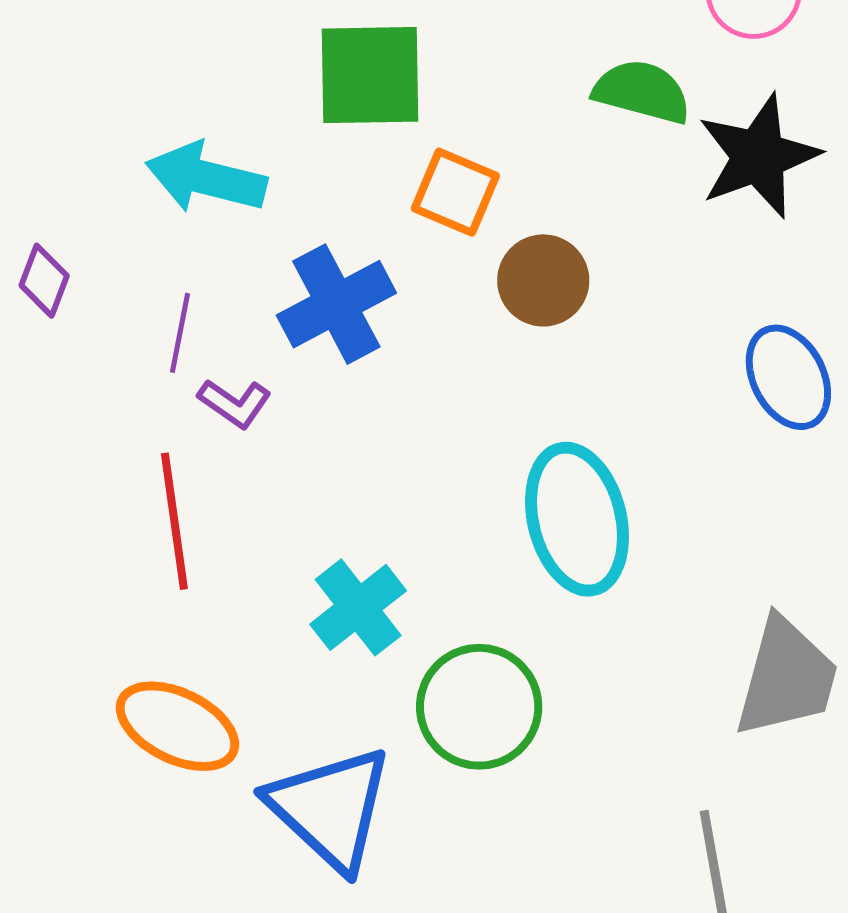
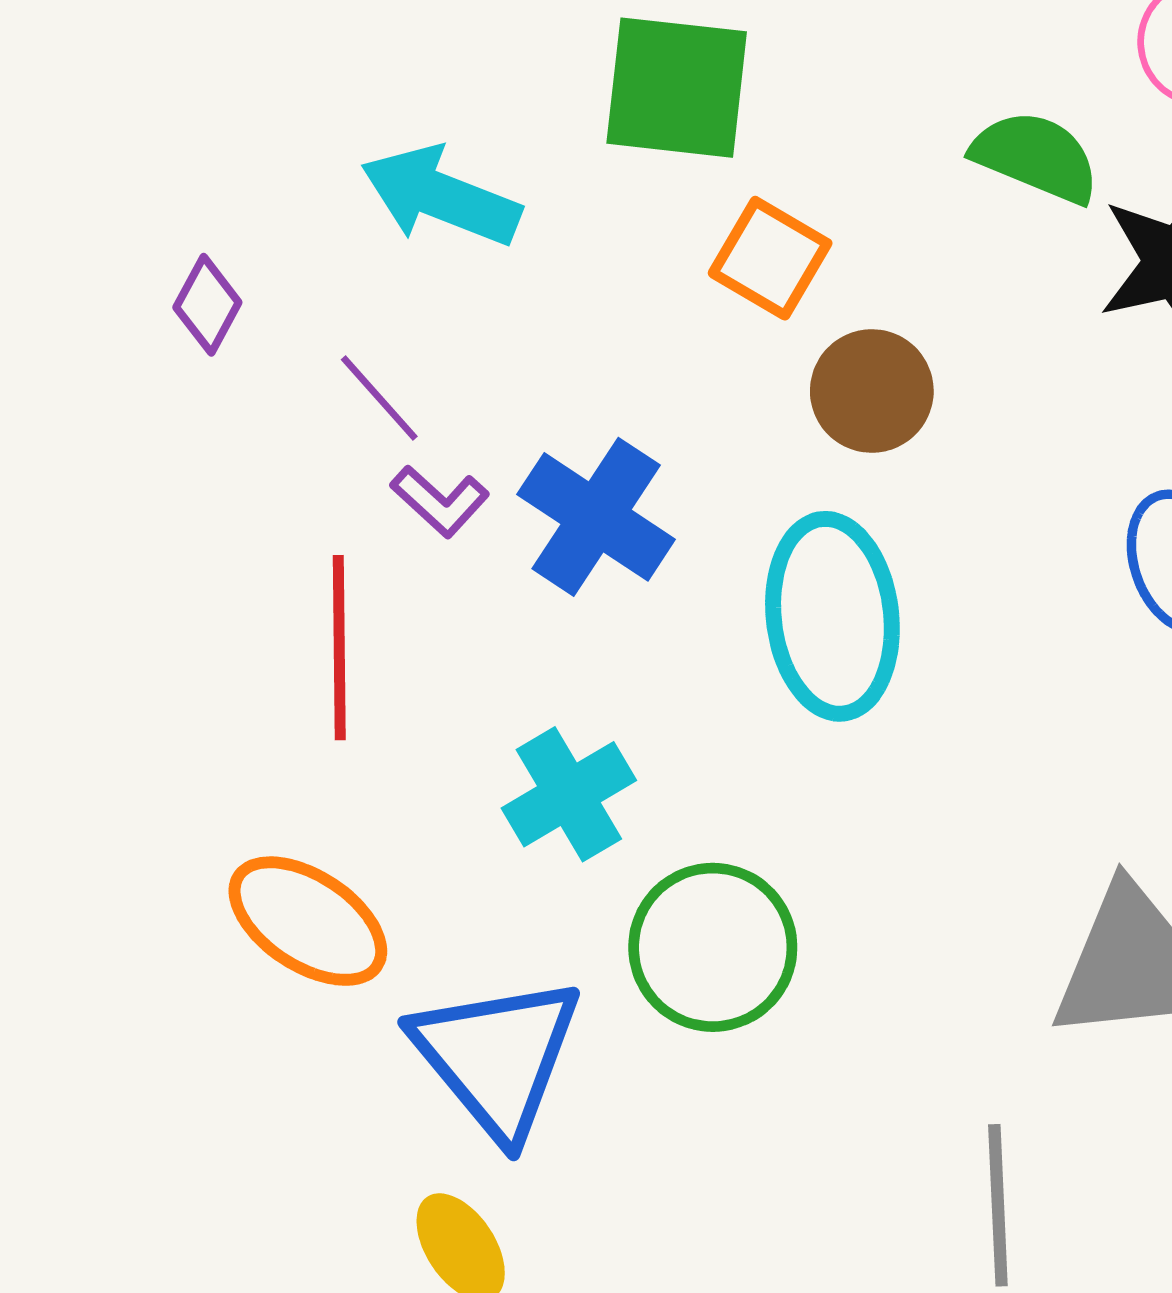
blue cross: (336, 304) -> (596, 517), moved, turned -36
purple line: (180, 333) -> (379, 398), turned -60
cyan ellipse: (577, 519) -> (832, 616), moved

